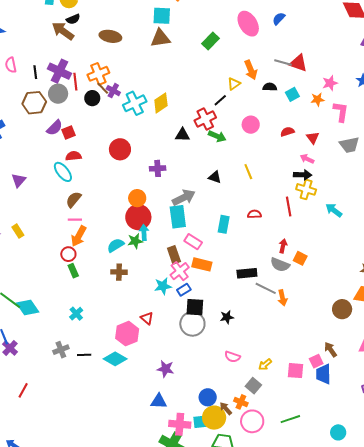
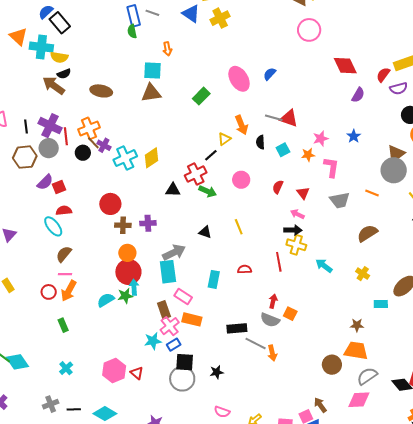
black semicircle: (270, 87) -> (260, 142), turned -96
red semicircle: (287, 132) -> (278, 187), turned -48
red circle: (68, 254) -> (49, 292), moved
brown cross: (119, 272) -> (123, 225), moved
pink hexagon: (127, 334) -> (114, 371), moved

